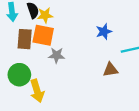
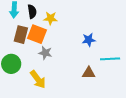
yellow star: (45, 15) -> (50, 18), moved
yellow arrow: (37, 91) -> (38, 79), moved, turned -30

